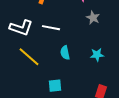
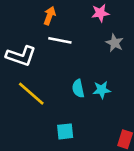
white line: (51, 28) -> (60, 40), moved
cyan star: (97, 55) -> (102, 90), moved

